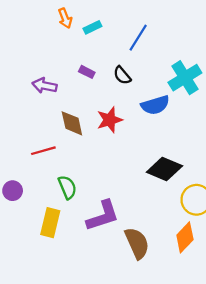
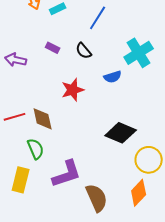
blue semicircle: (155, 105) -> (113, 77), size x0.7
brown diamond: (72, 123) -> (43, 119), moved

